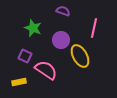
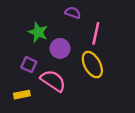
pink line: (94, 28) -> (96, 33), moved
purple circle: (61, 40) -> (60, 48), moved

